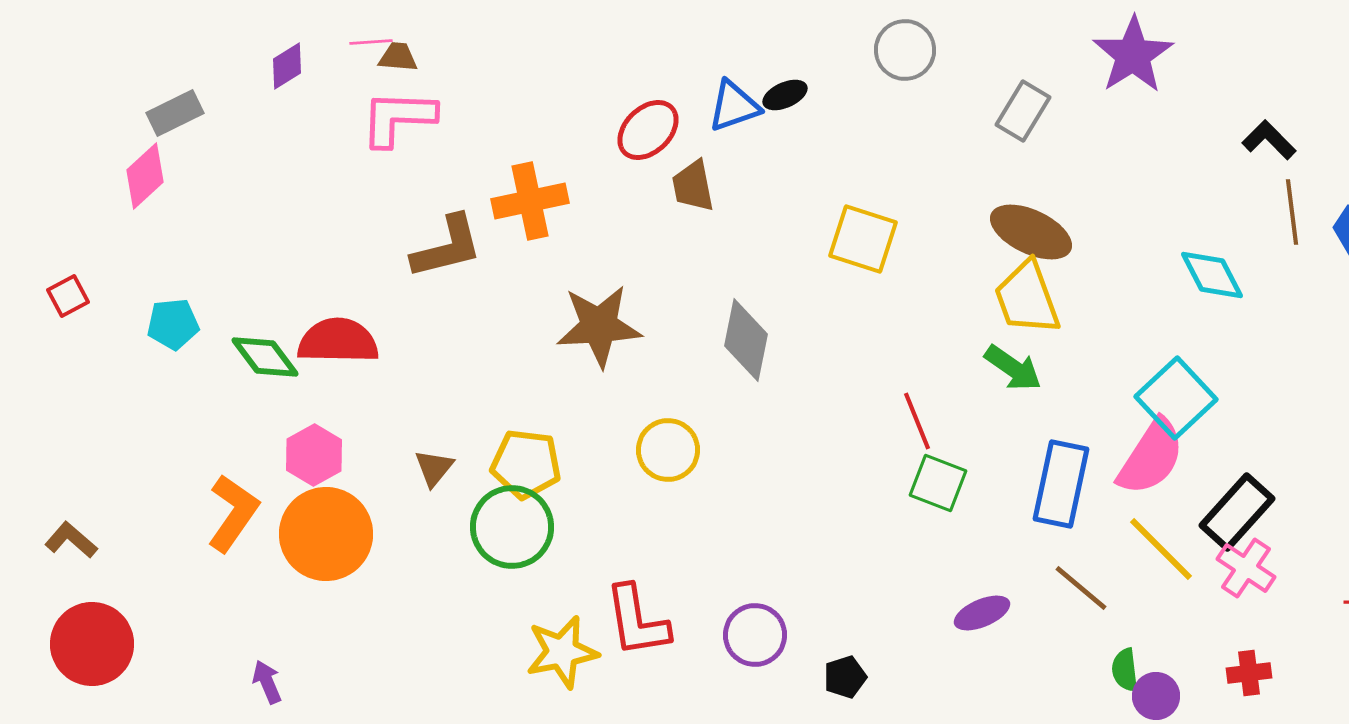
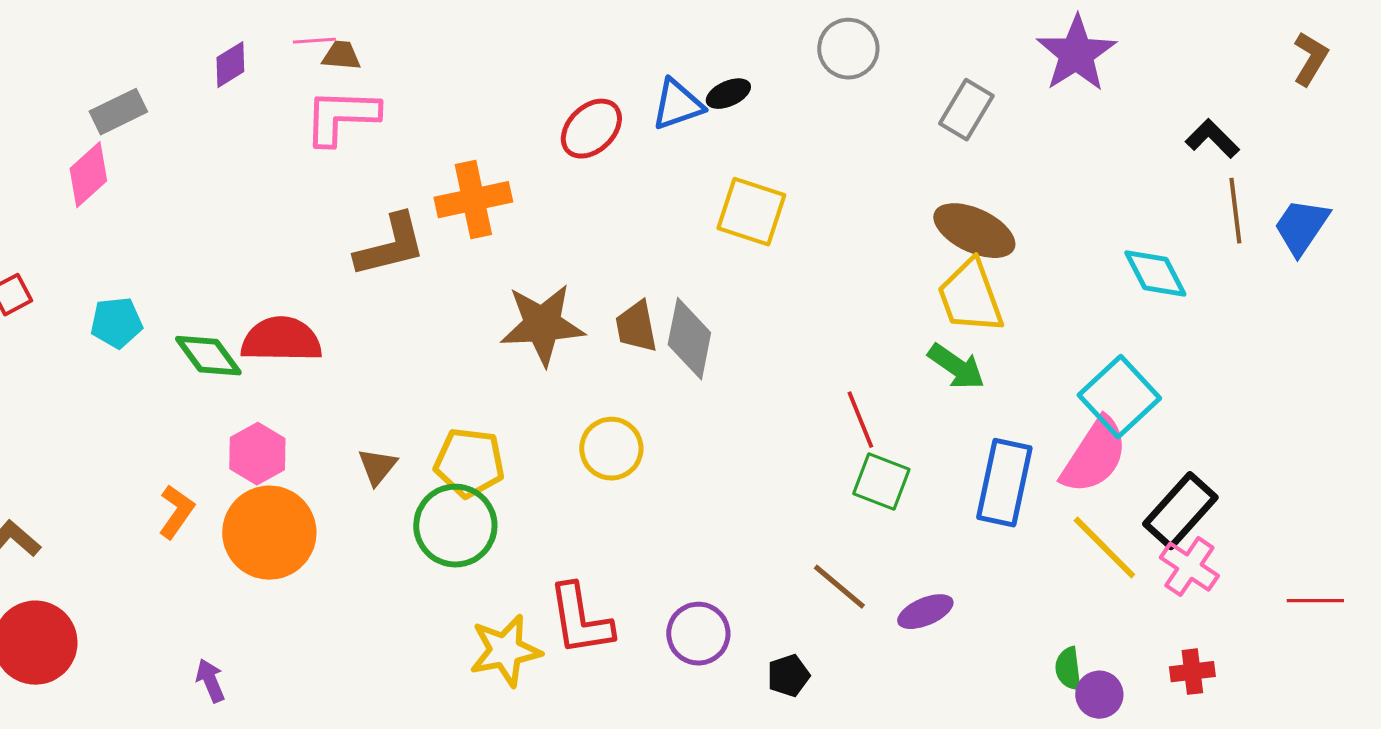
brown trapezoid: (693, 186) -> (636, 327), moved
yellow square: (863, 239) -> (751, 212), moved
orange L-shape: (233, 513) -> (176, 512), size x0.7
brown line: (1081, 588) -> (839, 587), moved

